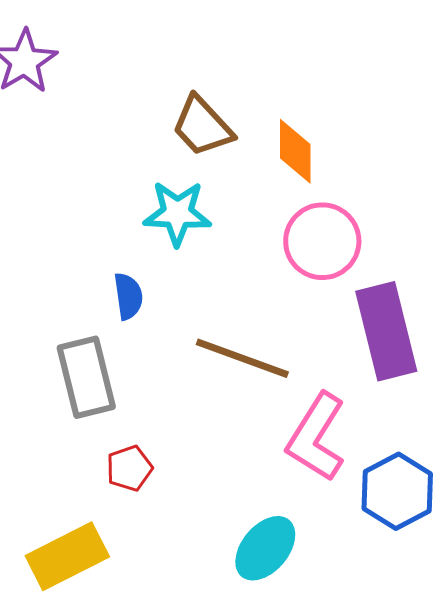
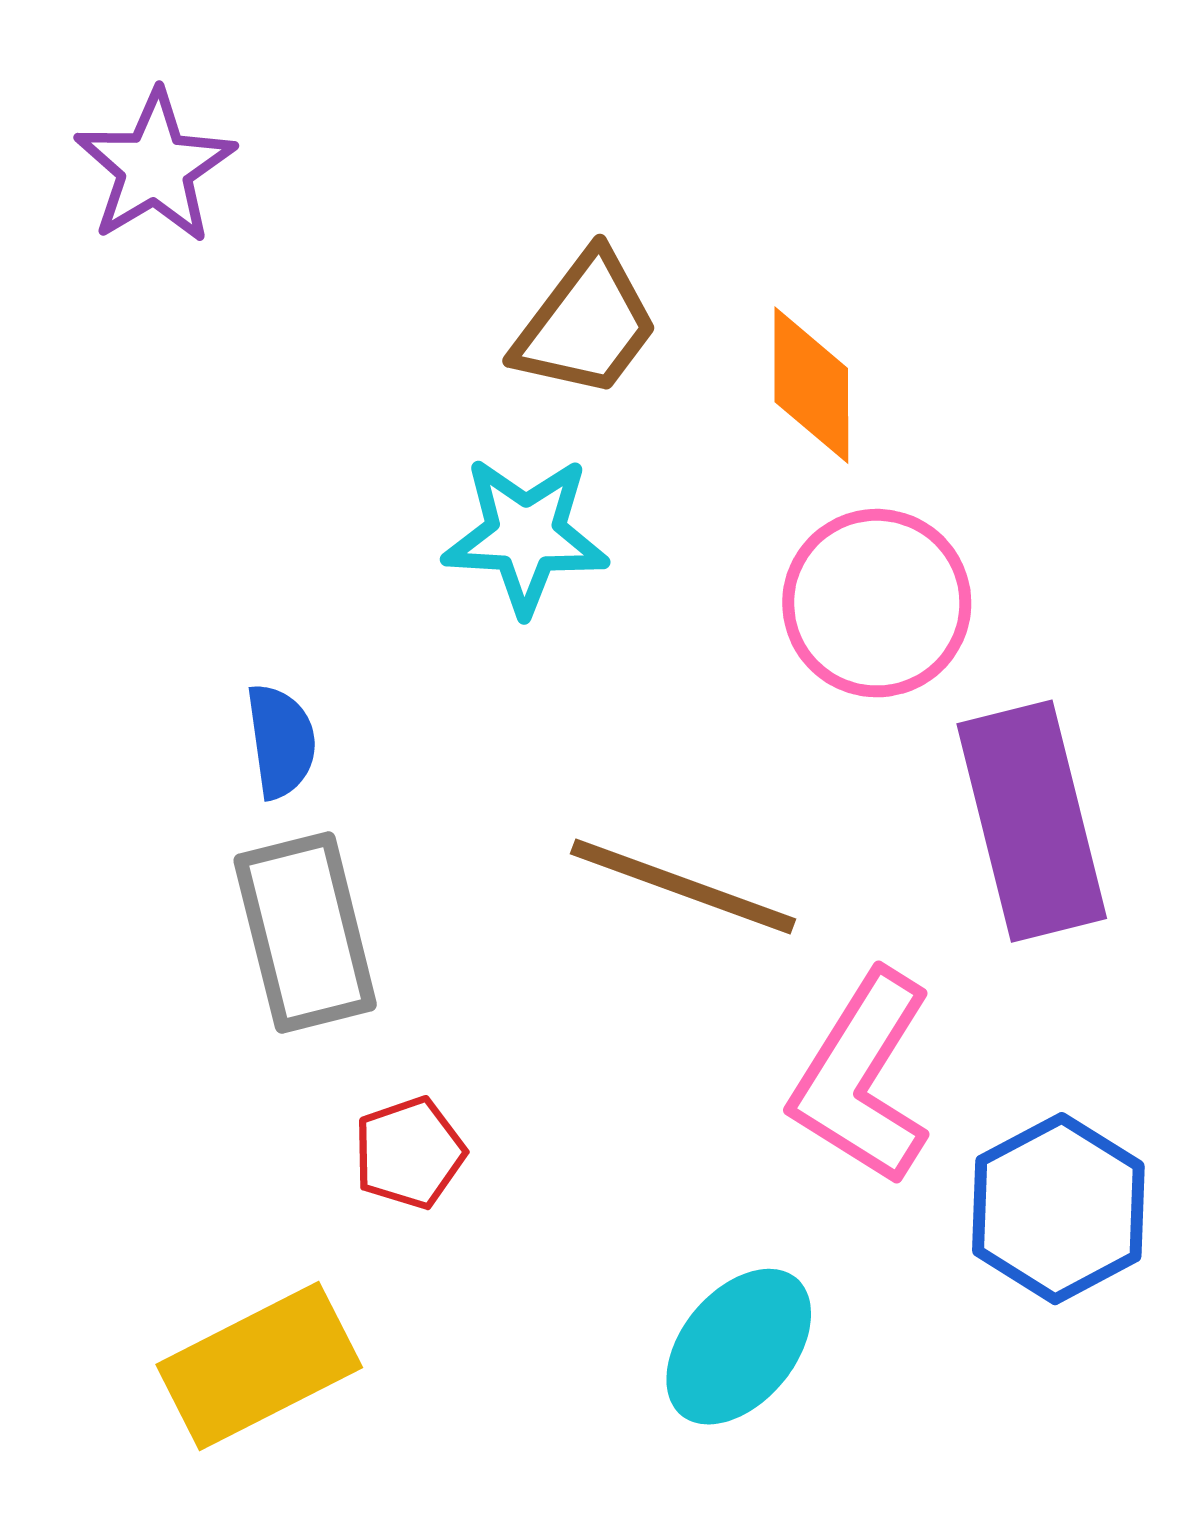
brown trapezoid: (202, 126) -> (586, 325), turned -100
blue semicircle: (128, 296) -> (281, 741), moved

